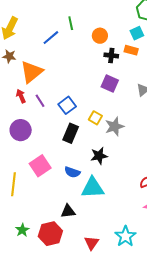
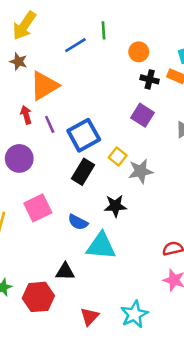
blue square: (67, 105) -> (84, 135), size x1.4

